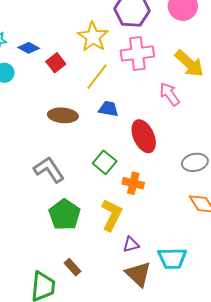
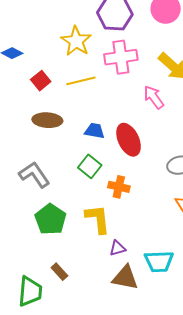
red square: (56, 63) -> (41, 81), moved
yellow line: (97, 77) -> (81, 81), turned 40
blue trapezoid: (109, 109) -> (95, 131), moved
yellow L-shape: (112, 215) -> (98, 219), turned -32
brown triangle: (138, 274) -> (125, 278), turned -32

